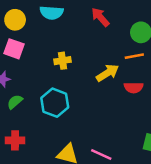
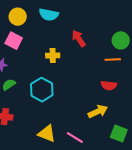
red arrow: (100, 17) -> (79, 38), moved
yellow arrow: (108, 73) -> (98, 111), moved

